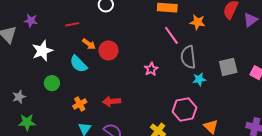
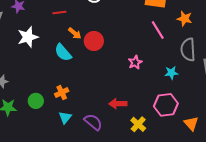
gray semicircle: (188, 57) -> (188, 50), moved
cyan star: (199, 79) -> (171, 73), moved
green circle: (52, 83) -> (36, 101), moved
red arrow: (112, 101) -> (118, 104), moved

